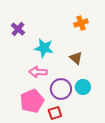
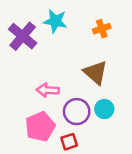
purple cross: (18, 29) -> (23, 36), size x1.6
cyan star: (44, 48) -> (55, 21), moved
brown triangle: (76, 58) -> (95, 73), size x1.5

